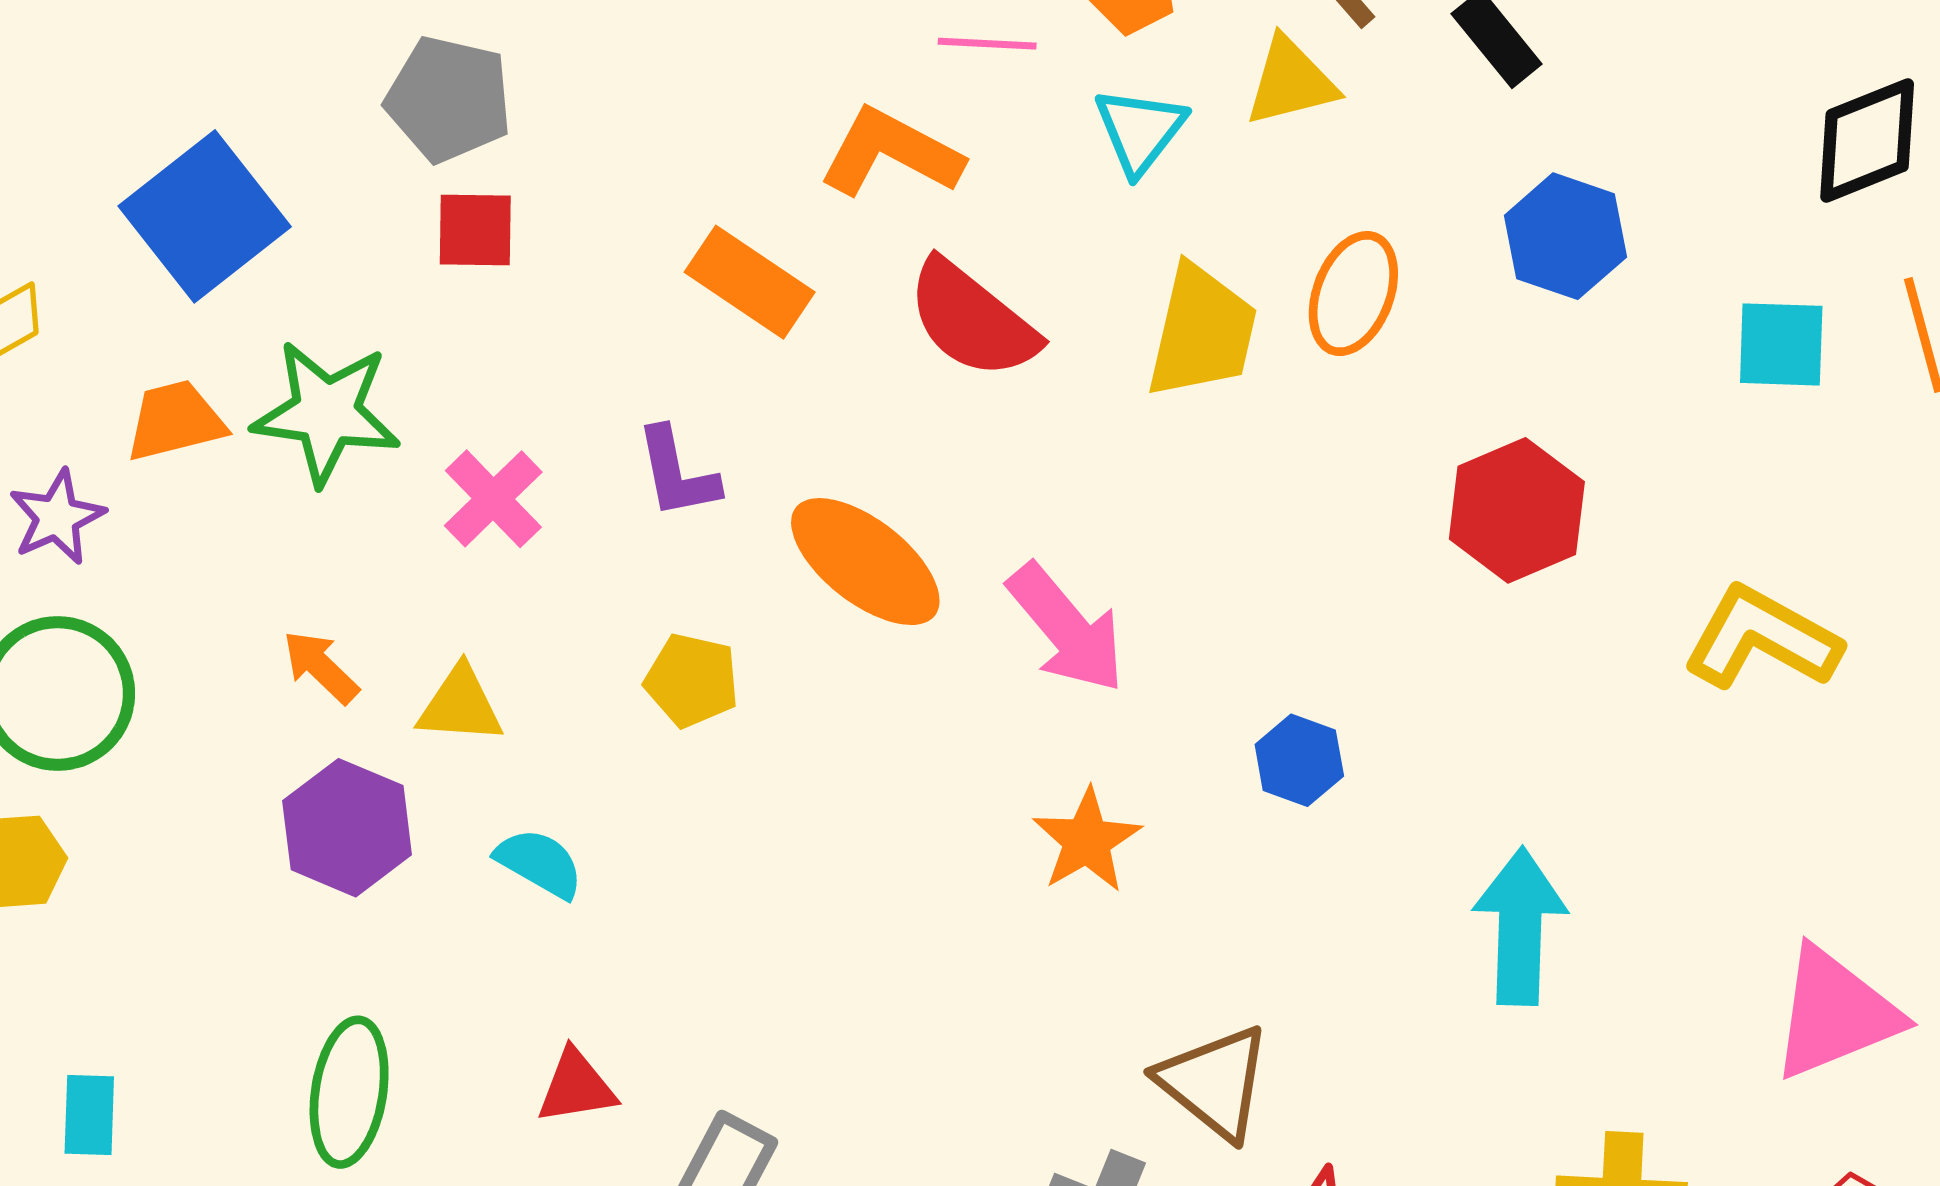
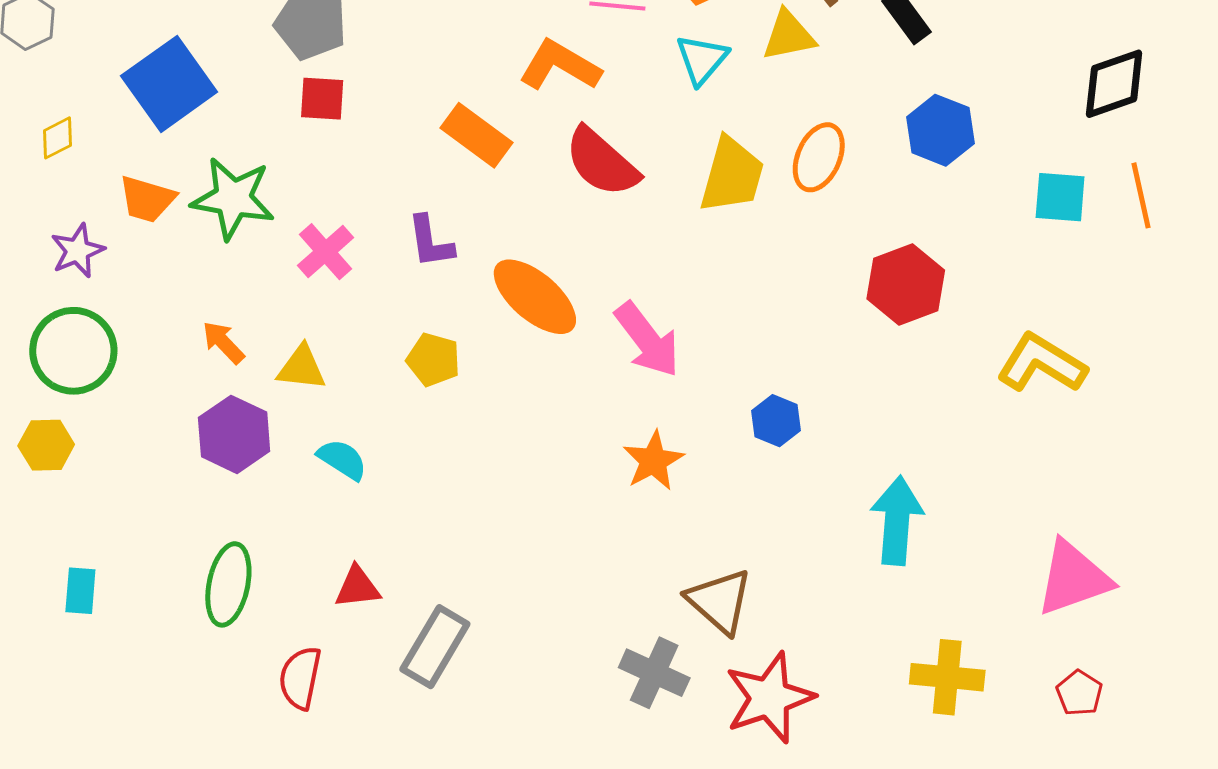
orange trapezoid: (175, 421) -> (147, 199), turned -152

